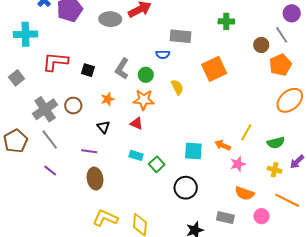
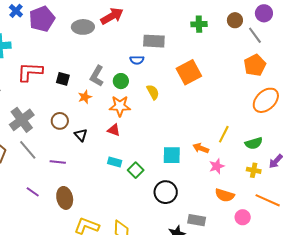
brown circle: (261, 45) -> (235, 20), moved
orange star: (108, 99) -> (85, 97), moved
brown circle: (73, 106) -> (60, 121), moved
purple line: (89, 151) -> (58, 162), moved
purple line: (50, 171) -> (33, 192), moved
brown ellipse: (95, 179) -> (65, 198), moved
gray rectangle: (225, 218) -> (197, 220), moved

